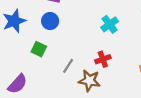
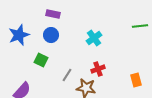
cyan cross: (110, 24) -> (94, 38), moved

